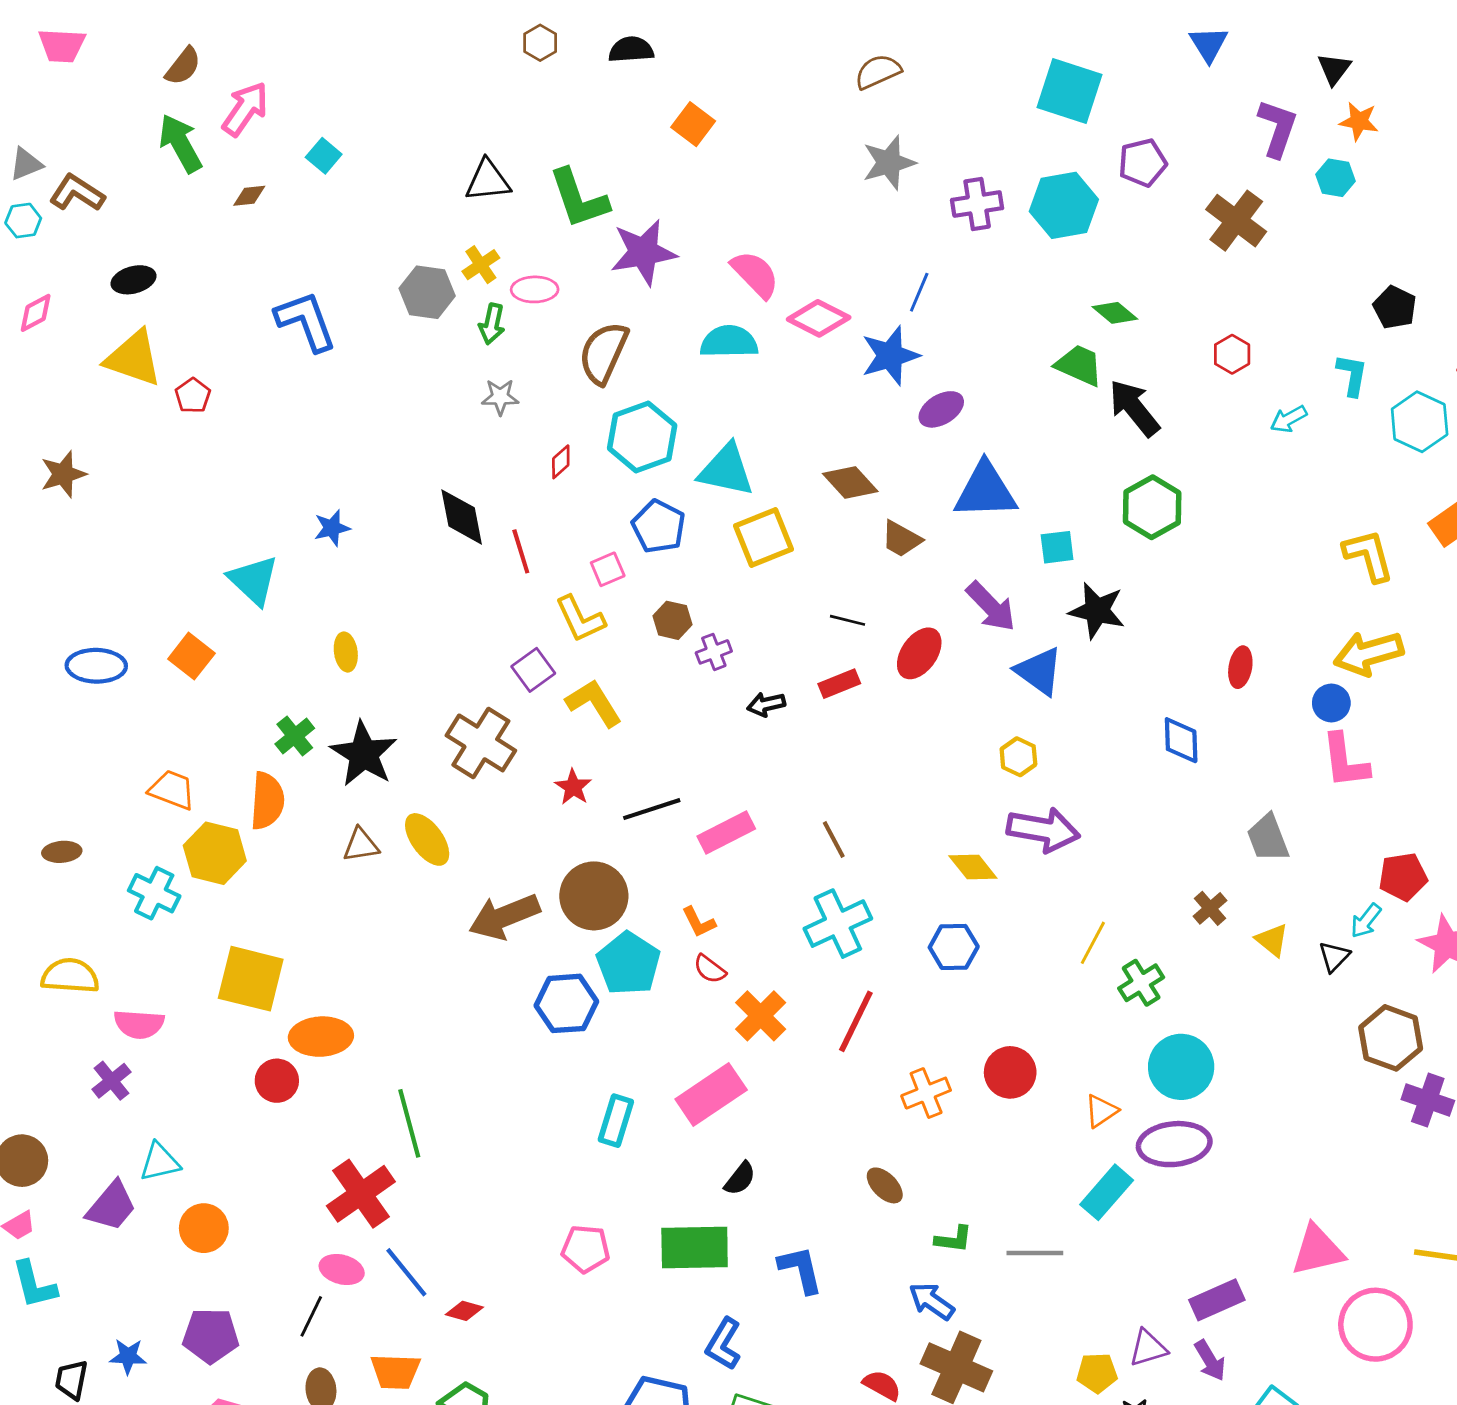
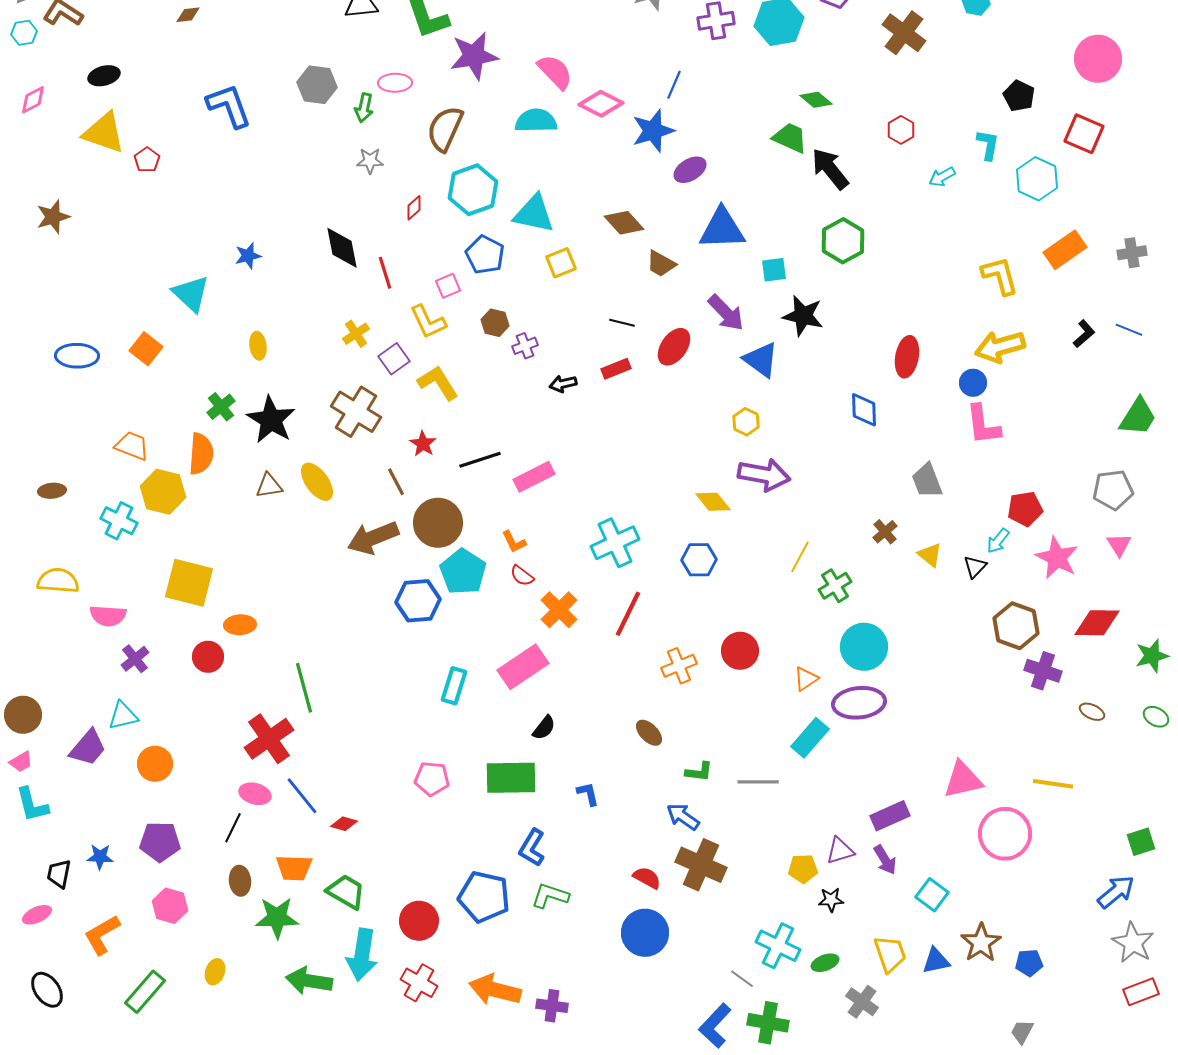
yellow cross: (481, 265) -> (356, 334), moved
yellow square: (763, 538) -> (561, 263), size x0.7
red ellipse: (1240, 667) -> (907, 357), size x1.4
brown line: (834, 839) -> (396, 482), moved
orange ellipse: (321, 1037) -> (240, 625), size x0.7
purple cross: (111, 1081) -> (135, 659), moved
blue L-shape: (801, 1270) -> (588, 794), size x0.7

